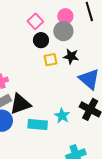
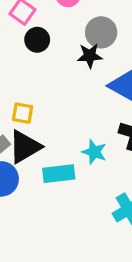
gray circle: (63, 31) -> (101, 32), moved
yellow square: (50, 60) -> (23, 113), moved, turned 32

